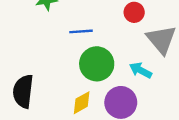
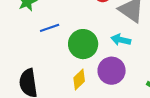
blue line: (81, 31) -> (50, 28), moved

